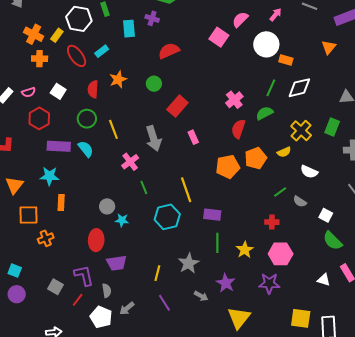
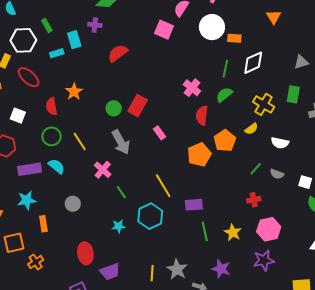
cyan rectangle: (102, 51) -> (57, 53), moved, turned 32
green circle: (154, 84) -> (114, 108), moved
gray circle: (107, 206) -> (73, 204), moved
cyan star: (122, 220) -> (119, 226), moved
gray star: (189, 263) -> (177, 269), moved

